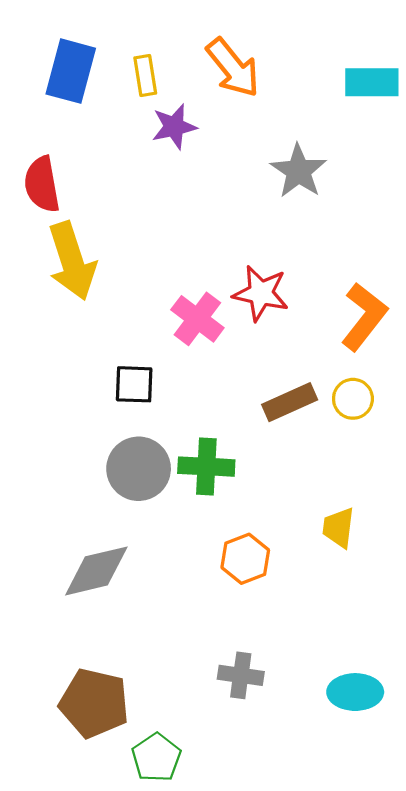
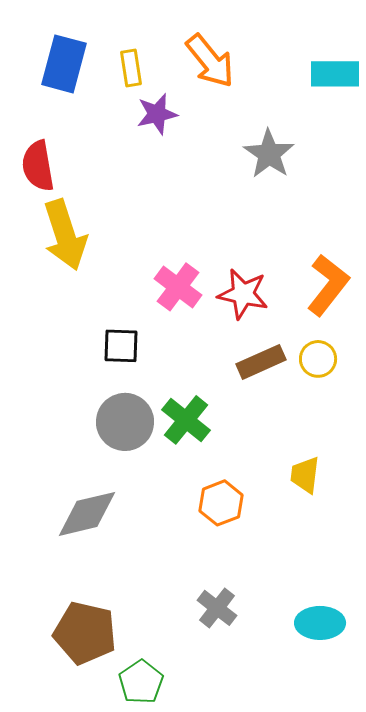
red star: (261, 293) -> (243, 294), moved
green cross: (206, 467) -> (186, 420), turned 36
gray cross: (241, 675) -> (217, 608), turned 30

